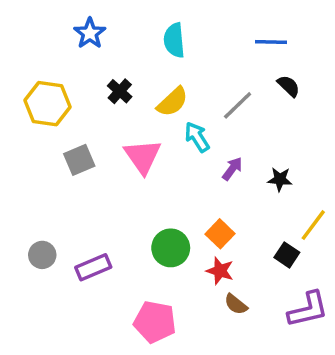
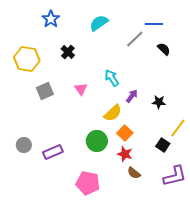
cyan semicircle: (174, 40) -> (99, 23), turned 60
yellow semicircle: (172, 102) -> (113, 113), moved
gray line: (238, 105) -> (135, 39), moved
pink triangle: (143, 156) -> (81, 89), size x0.6

